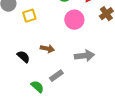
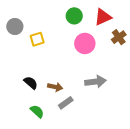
brown arrow: (47, 49) -> (55, 87), moved
green semicircle: (37, 87) -> (37, 111), moved

